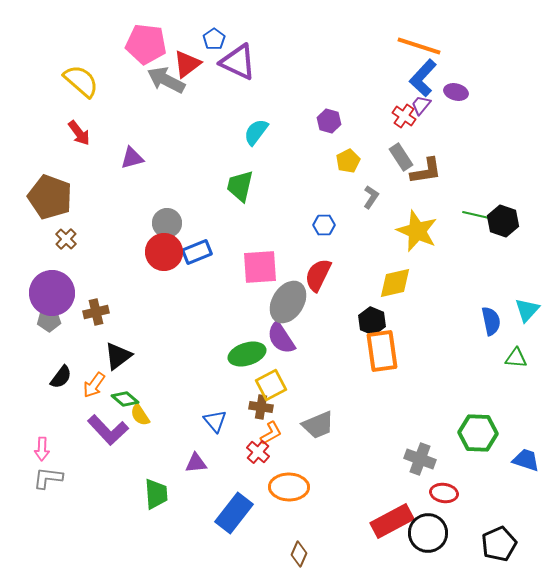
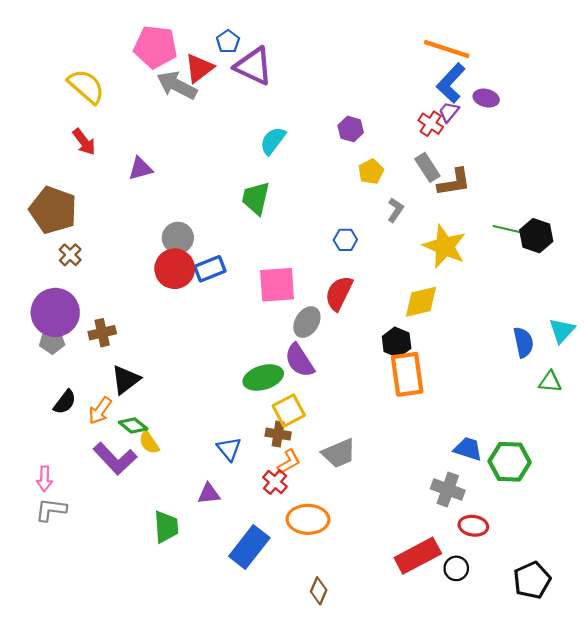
gray ellipse: (288, 302) -> (307, 322), size x0.7
blue trapezoid: (526, 460) -> (468, 449), moved
black circle: (428, 533) -> (456, 568), size x0.6

